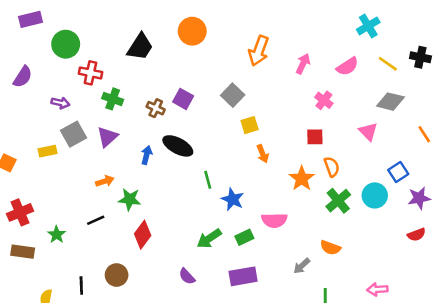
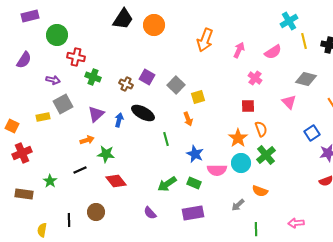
black trapezoid: (140, 47) -> (123, 19), moved
yellow line: (388, 64) -> (304, 41), moved, turned 42
gray square: (233, 95) -> (176, 85), moved
purple triangle: (107, 137) -> (96, 114), moved
orange arrow: (263, 154) -> (188, 119), moved
cyan circle: (375, 195) -> (241, 163), moved
blue star: (233, 199) -> (195, 154), moved
red cross: (20, 212) -> (22, 153), moved
red diamond: (143, 235) -> (116, 181), turned -75
green rectangle: (244, 237) -> (194, 183), turned 48

